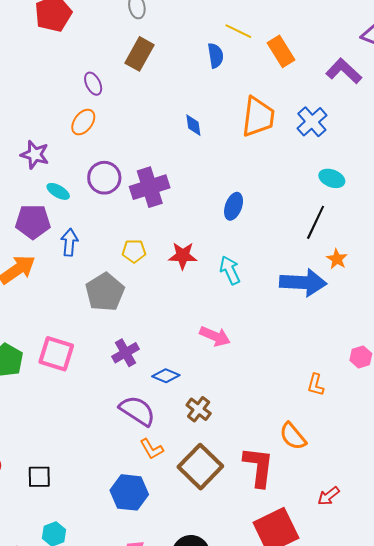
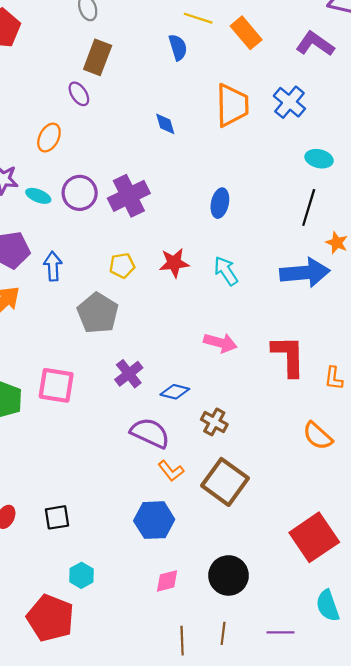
purple ellipse: (93, 84) -> (79, 94), moved
cyan ellipse: (58, 191) -> (38, 196), moved
red L-shape: (259, 467) -> (288, 356), moved

